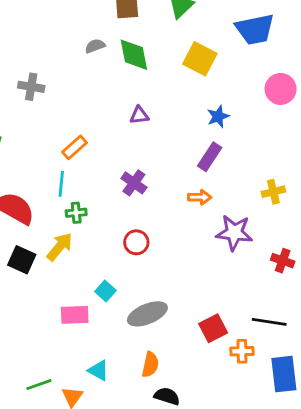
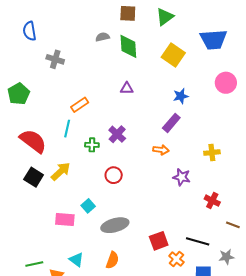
green cross: (76, 213) -> (92, 145), moved
purple star: (234, 233) -> (182, 177), size x0.7
orange cross: (242, 351) -> (176, 259), turned 35

